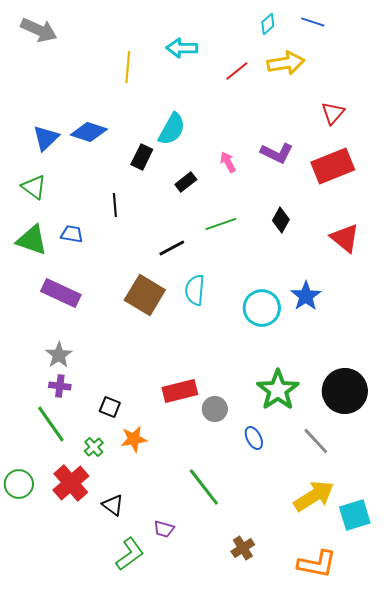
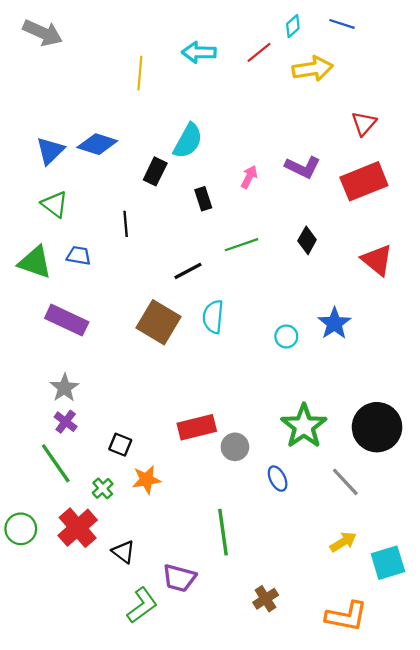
red line: (237, 71) -> (259, 52), moved
pink arrow: (228, 162) -> (249, 177), turned 55
black rectangle: (186, 182) -> (203, 199), turned -70
green triangle: (34, 187) -> (55, 204), moved
cyan circle: (262, 308) -> (286, 336), size x0.6
purple cross: (60, 386) -> (66, 422), turned 30
green line: (204, 487) -> (223, 532), turned 30
yellow arrow: (314, 496) -> (343, 542), size x0.6
purple trapezoid: (164, 529) -> (179, 578), size x1.5

